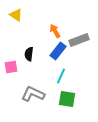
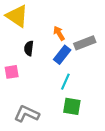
yellow triangle: (16, 15) -> (17, 16), size x1.6
black semicircle: (29, 54) -> (29, 48), moved
gray L-shape: (33, 94) -> (27, 114), moved

